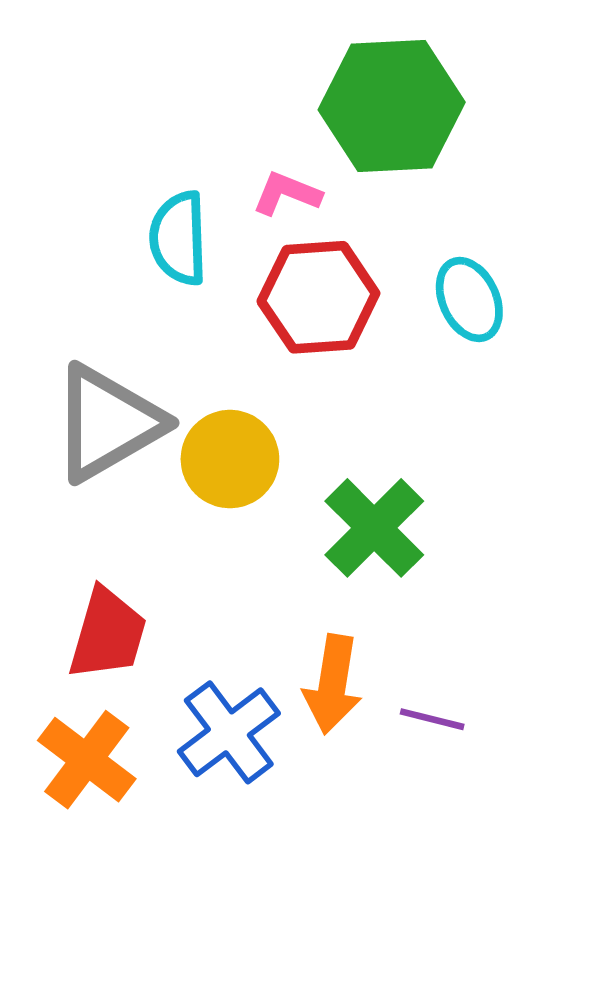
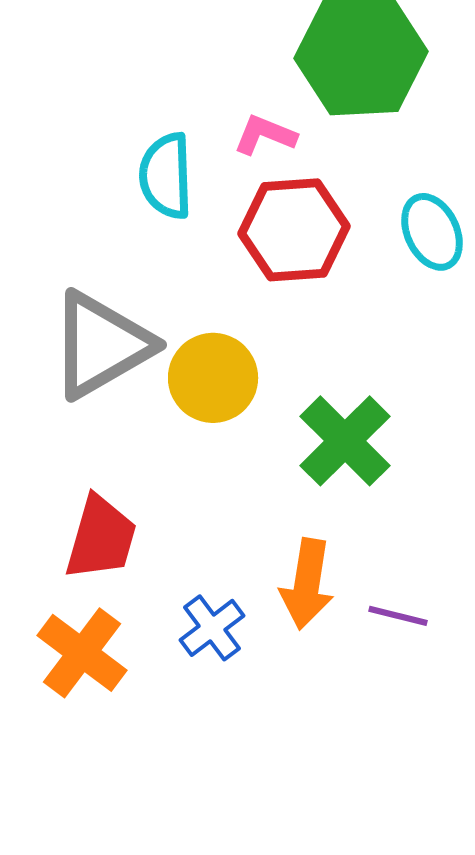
blue cross: (229, 732) -> (212, 628), size x0.7

